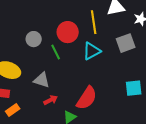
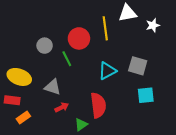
gray square: (126, 43) -> (138, 66), moved, turned 36
cyan triangle: (92, 51) -> (107, 71), moved
red semicircle: (87, 98) -> (98, 105), turned -40

